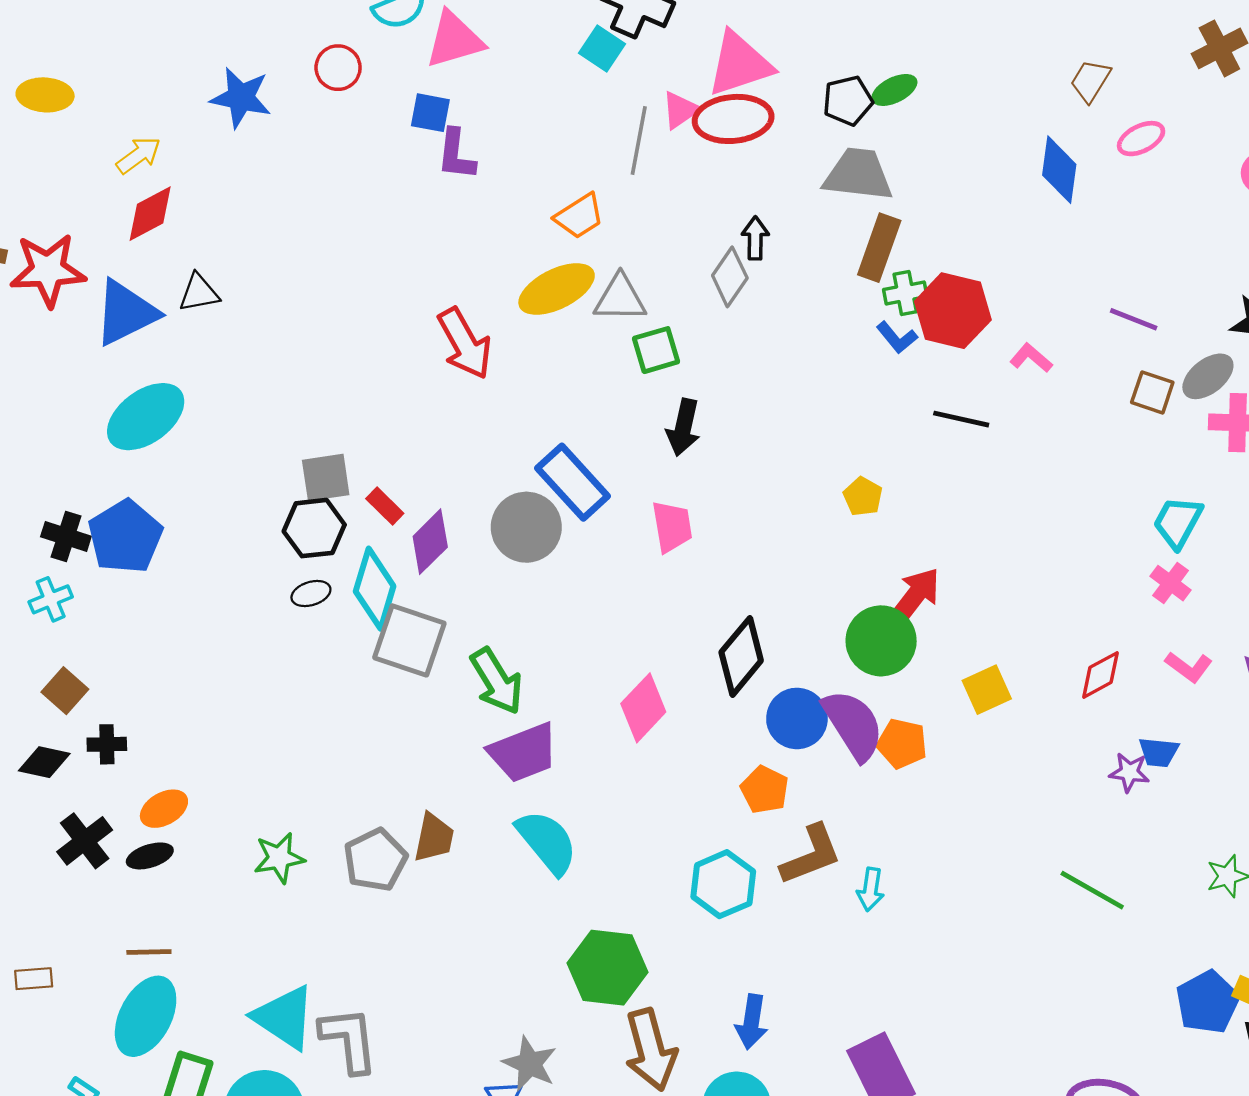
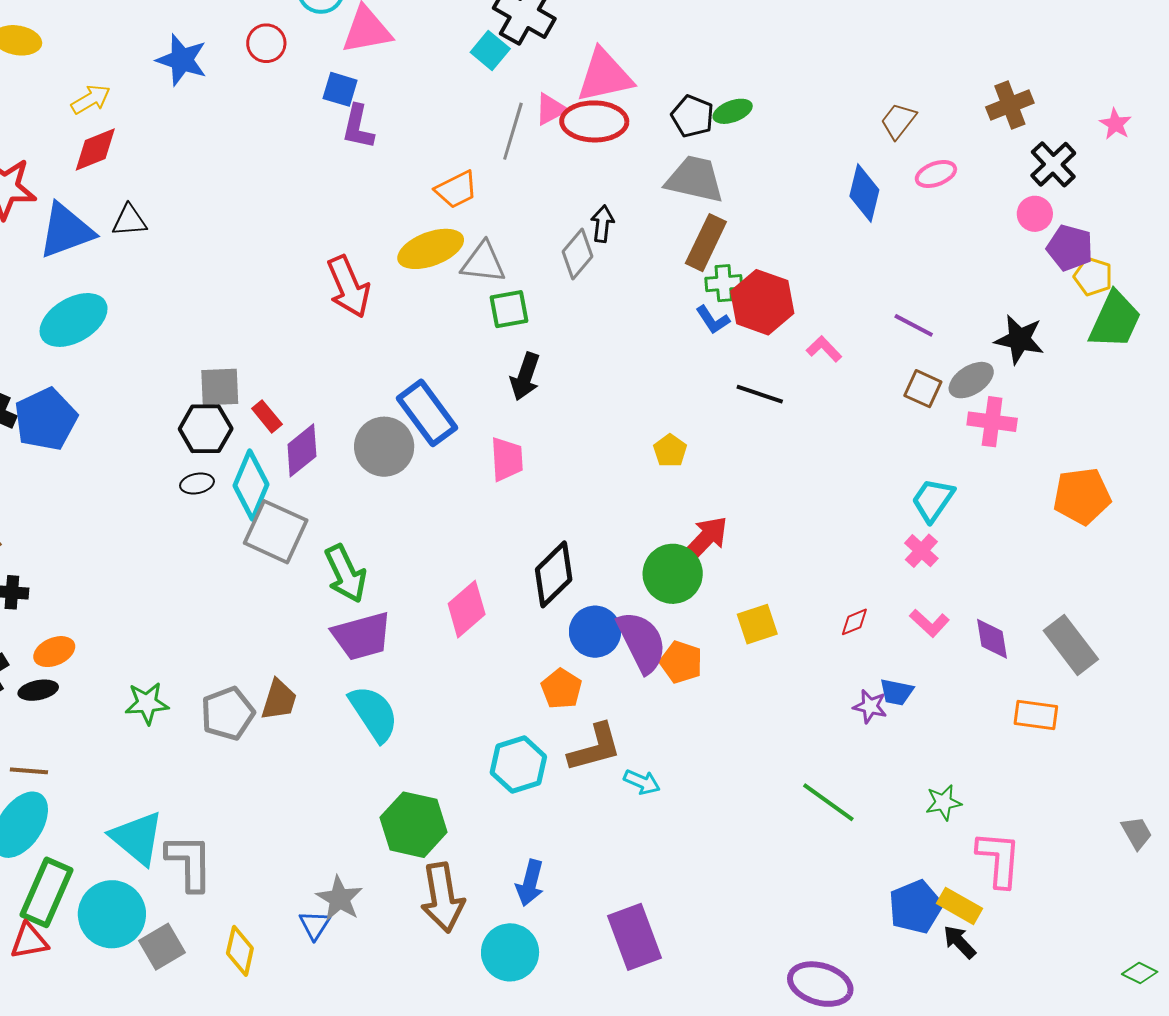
black pentagon: (848, 101) -> (692, 116), turned 30
red diamond: (1101, 675) -> (854, 622), size x0.7
cyan arrow: (871, 889) -> (642, 782), turned -81

